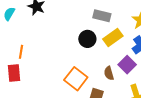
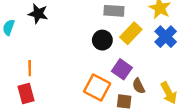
purple square: (127, 65) -> (122, 69), moved
brown semicircle: (109, 73) -> (139, 86), moved

